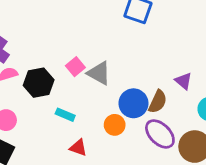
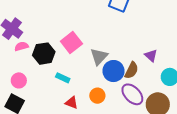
pink square: (75, 67) -> (71, 43), size x1.5
gray triangle: (99, 73) -> (99, 57), moved, turned 42
orange circle: (115, 125) -> (97, 96), moved

